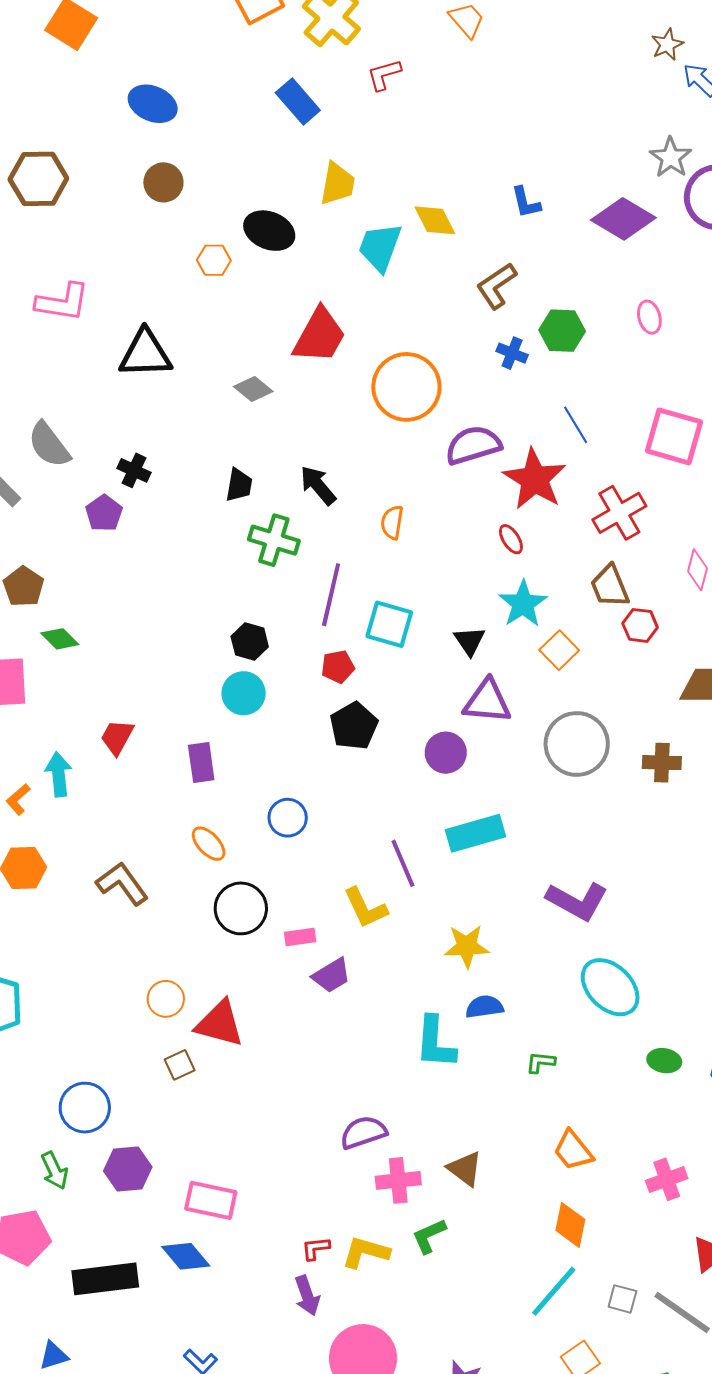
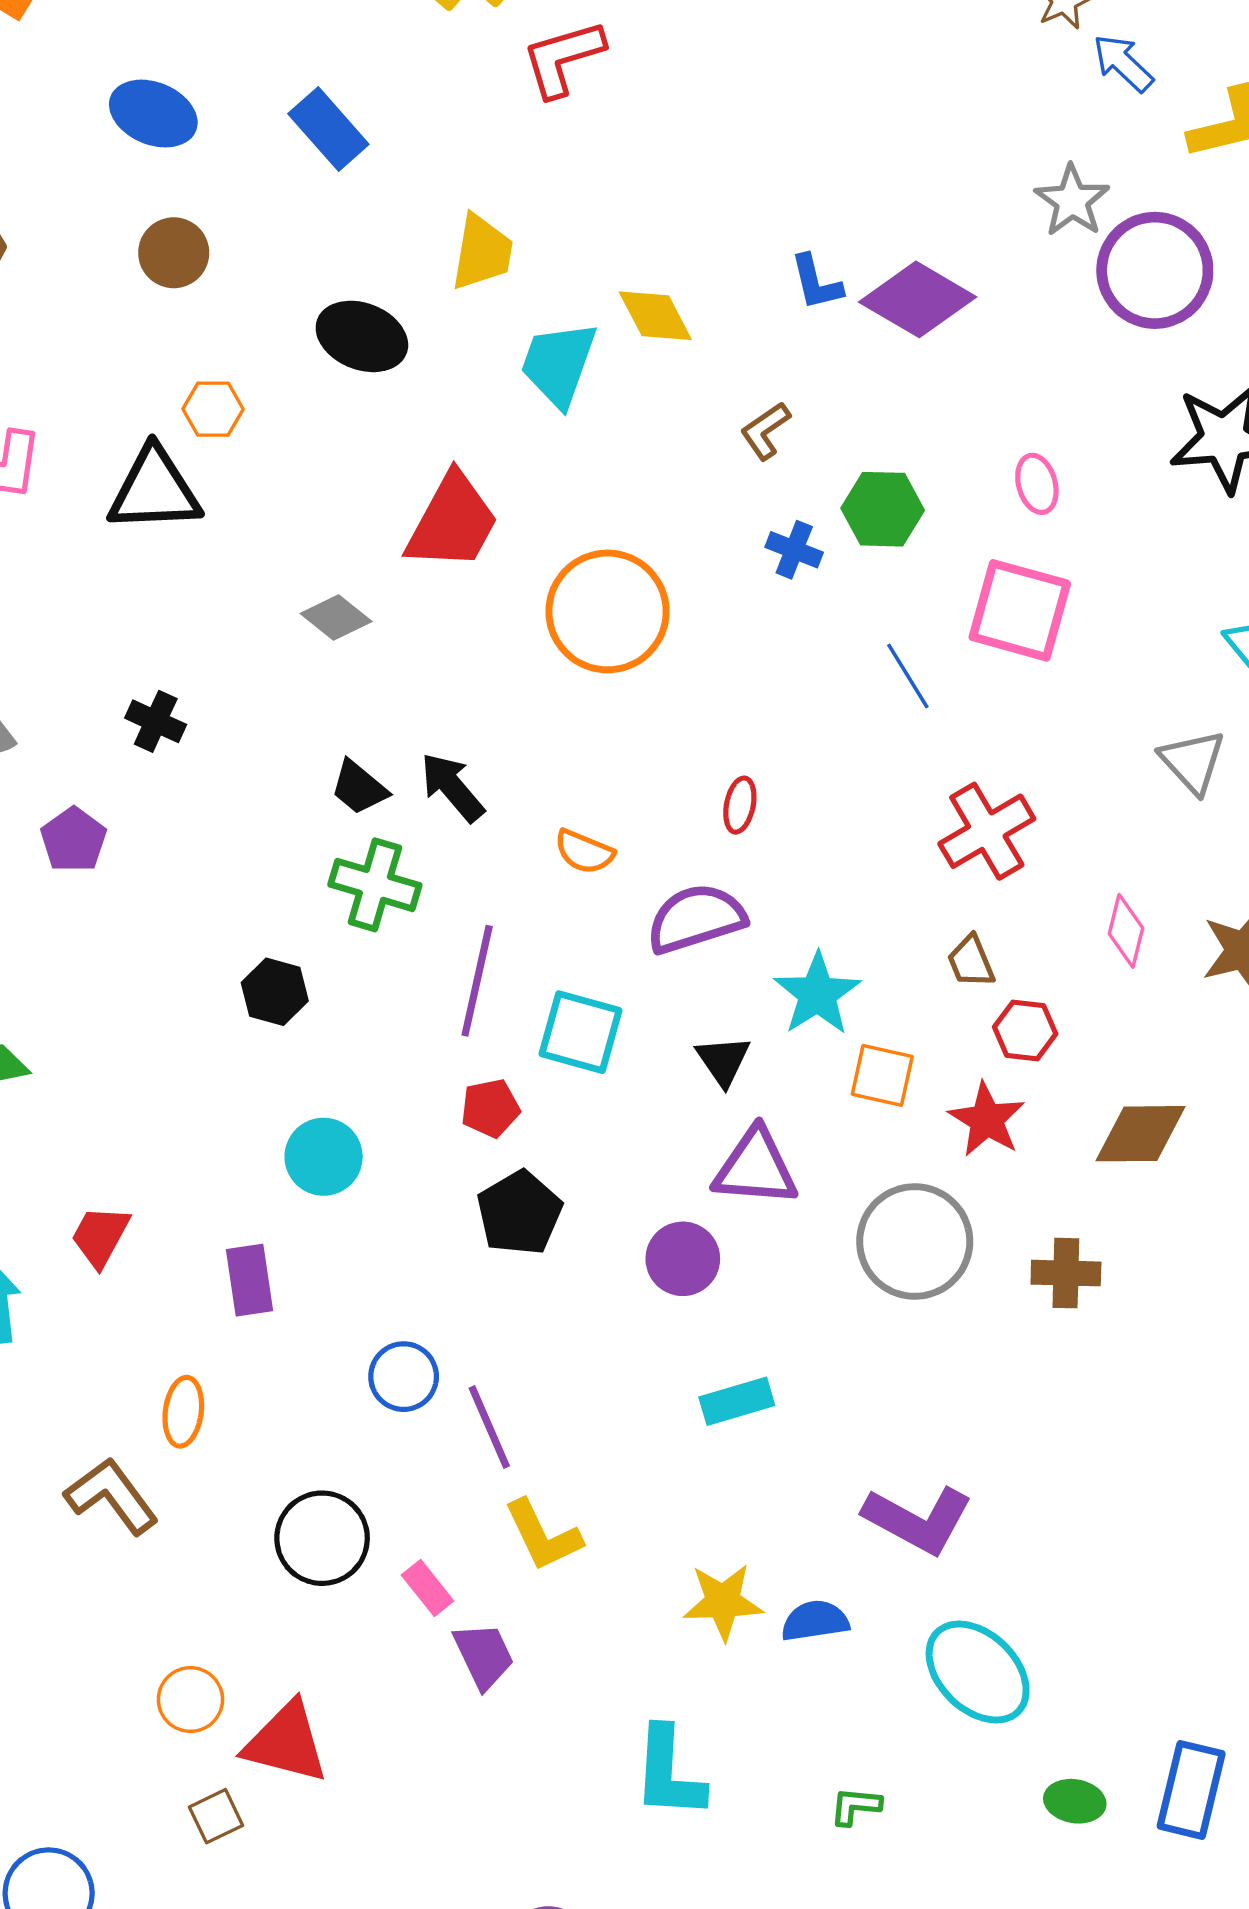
red L-shape: (384, 75) -> (563, 58), size x1.4
blue rectangle: (298, 101) -> (328, 129), moved
purple diamond: (623, 219) -> (918, 299), moved
orange hexagon: (214, 260) -> (213, 409), moved
brown L-shape: (496, 286) -> (765, 431), size x0.7
black triangle: (145, 354) -> (154, 490), moved
pink square: (674, 436) -> (1020, 610), moved
purple semicircle: (473, 445) -> (696, 919), moved
black cross: (134, 470) -> (156, 721), moved
red star: (535, 479) -> (987, 1120), moved, size x0.7
black trapezoid: (239, 485) -> (359, 788), moved, turned 120
orange semicircle: (392, 522) -> (584, 852), turned -76
red ellipse: (511, 539) -> (740, 805), moved, turned 44
brown trapezoid: (610, 586) -> (971, 961), size x0.7
black hexagon: (250, 642) -> (275, 992), moved
orange square: (559, 650) -> (882, 1075), turned -33
cyan rectangle: (476, 833) -> (737, 1401), size x0.7
orange ellipse: (209, 844) -> (183, 1412), moved, turned 51
purple line: (403, 863) -> (489, 1427), moved
pink rectangle: (300, 937) -> (428, 1588), turned 60
purple trapezoid: (331, 975) -> (484, 1656), turned -84
blue semicircle: (484, 1007) -> (815, 1621), moved

